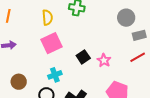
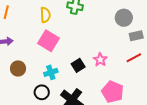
pink square: (51, 43) -> (49, 41), turned -35
black square: (83, 57) -> (78, 65), moved
brown circle: (19, 82) -> (18, 68), moved

